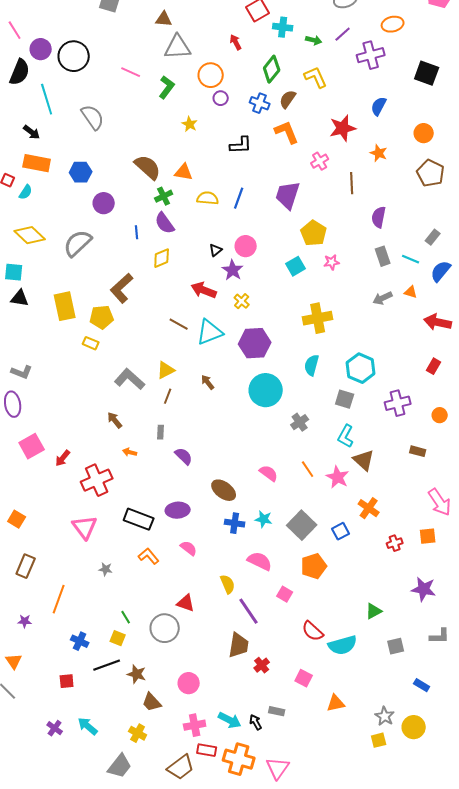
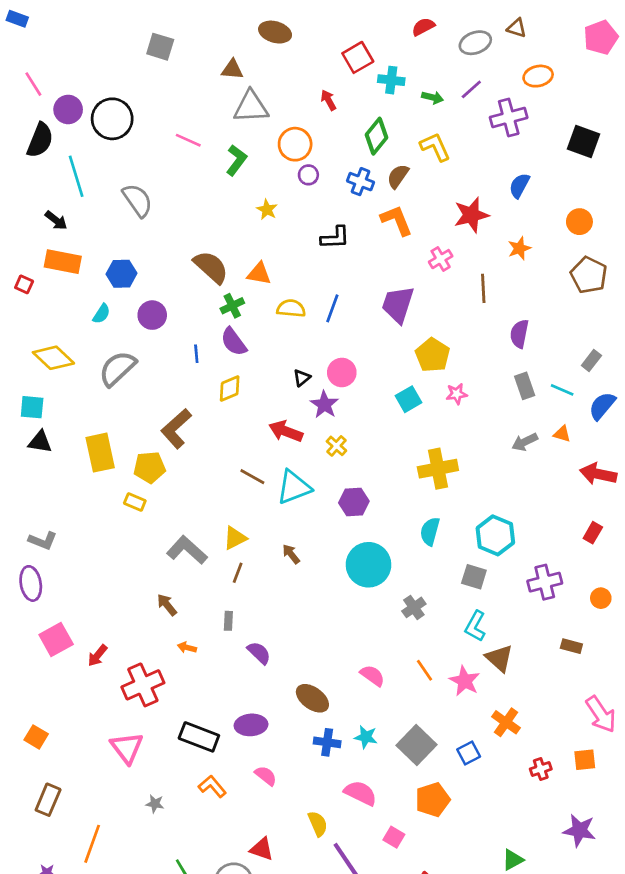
orange star: (379, 153) -> (519, 248), turned 30
cyan semicircle: (26, 192) -> (101, 314), moved
purple hexagon: (255, 343) -> (354, 502), size x0.7

